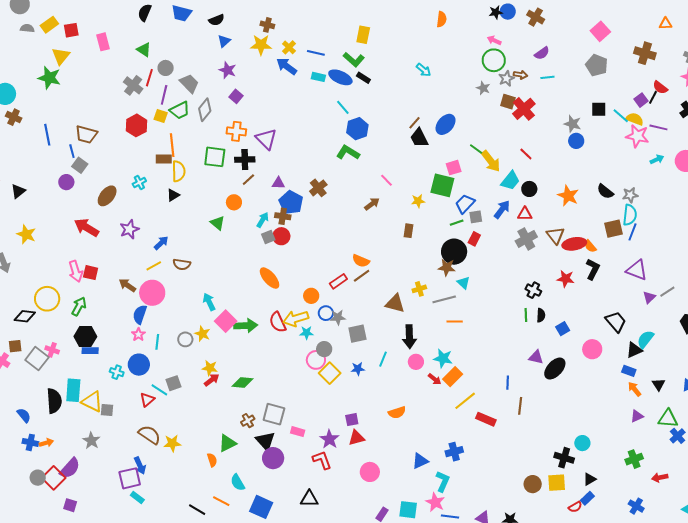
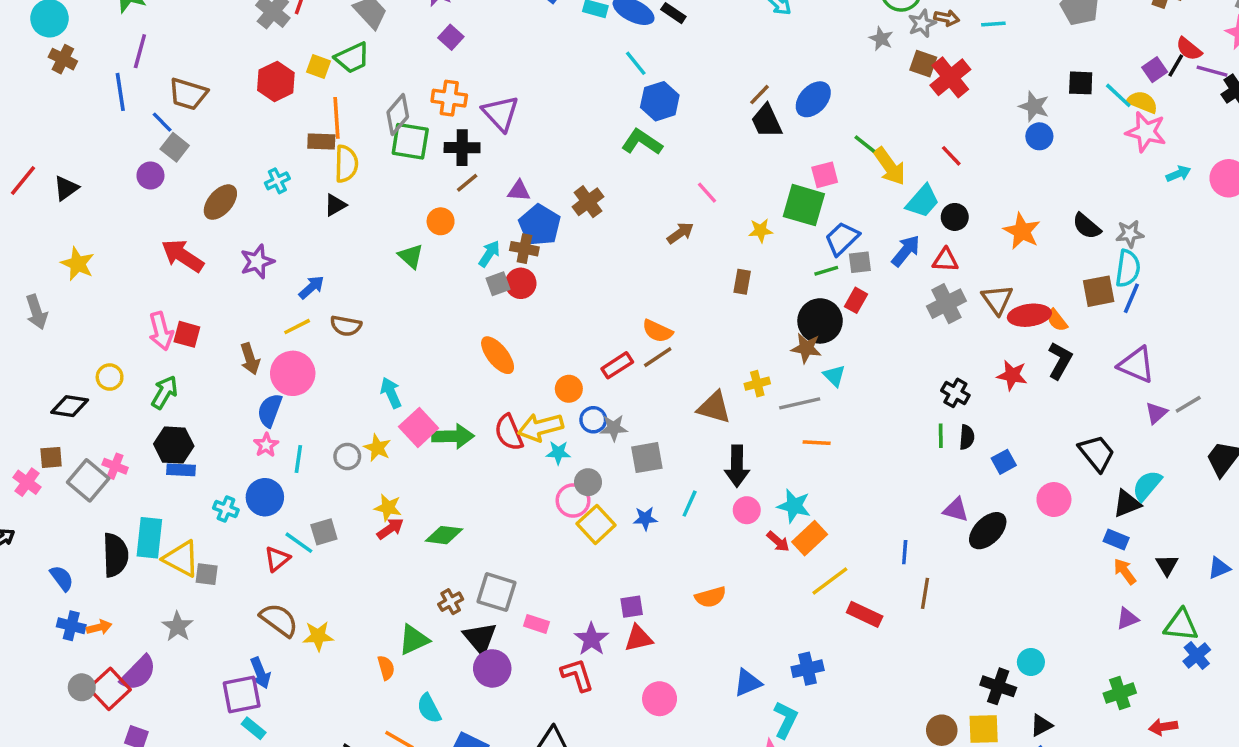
purple line: (164, 95) -> (140, 51), moved
gray diamond: (205, 110) -> (398, 114), moved
purple line: (658, 127) -> (1212, 71), moved
blue line: (72, 151) -> (162, 122), turned -32
brown arrow: (127, 285) -> (250, 359), turned -144
yellow circle: (47, 299) -> (110, 377), size x0.6

